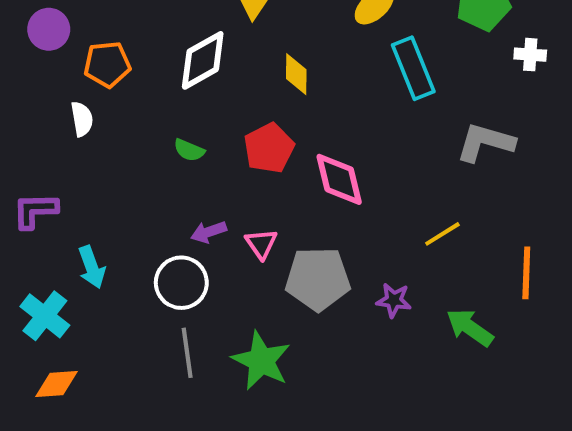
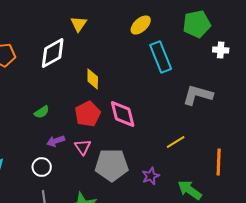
yellow diamond: (296, 74) -> (93, 79), moved
red pentagon: (269, 148) -> (88, 114), moved
green semicircle: (189, 150) -> (42, 112), moved, turned -56
white circle: (181, 283) -> (42, 167), size x0.7
purple star: (394, 300) -> (151, 176), turned -30

